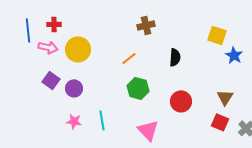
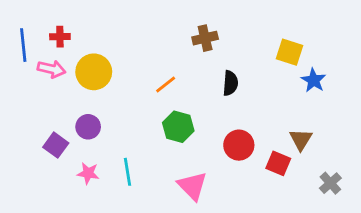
brown cross: (146, 25) -> (205, 38), moved
purple square: (51, 80) -> (56, 145), moved
red square: (220, 122) -> (278, 163), moved

